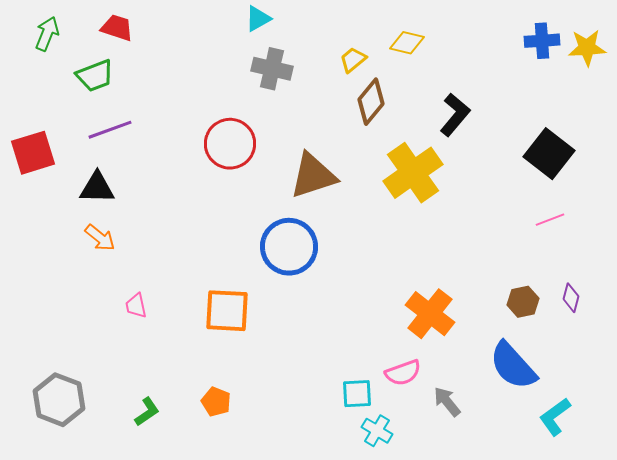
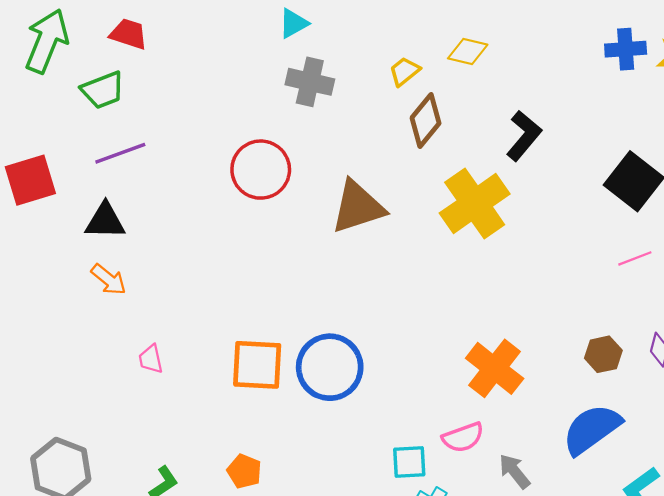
green arrow: (47, 34) -> (47, 41), size x1.6
blue circle: (289, 247) -> (330, 367), moved
blue semicircle: (513, 366) -> (592, 429), turned 96

